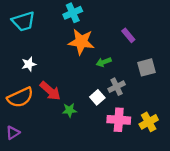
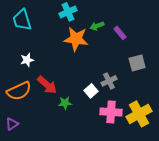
cyan trapezoid: (23, 21) -> (22, 20), turned 90
green arrow: (104, 62) -> (97, 26), moved
yellow cross: (149, 122) -> (139, 114), size x1.4

